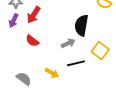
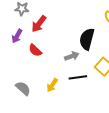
purple arrow: (14, 21) -> (17, 36), moved
yellow arrow: (52, 73) -> (52, 85), turned 88

